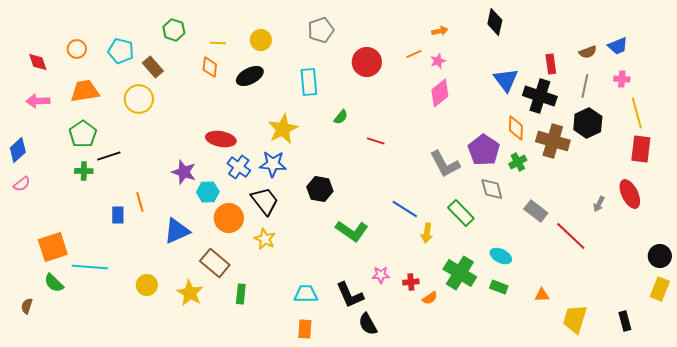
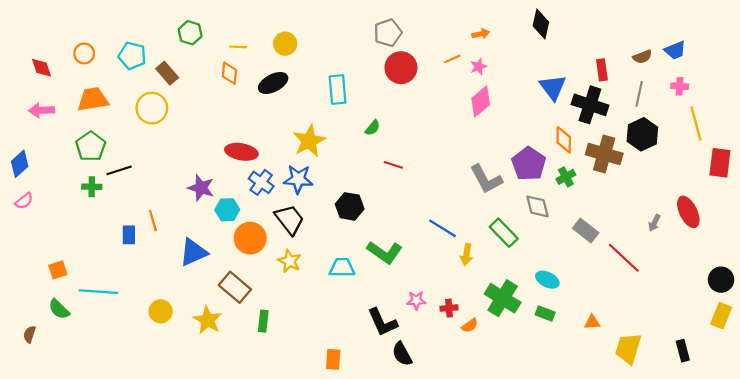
gray pentagon: (321, 30) -> (388, 33), moved
red line: (376, 141) -> (393, 165), moved
red rectangle: (641, 149) -> (720, 163), moved
orange square: (53, 247) -> (58, 270), size x0.6
cyan trapezoid: (306, 294) -> (342, 268), moved

